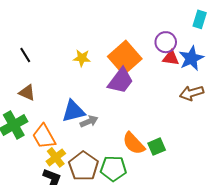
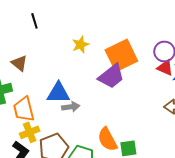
black line: (25, 55) -> (34, 21), moved
yellow star: (82, 58) -> (81, 45), turned 30

